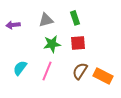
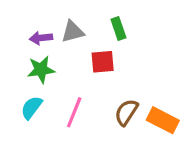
purple arrow: (13, 25) -> (41, 38), moved
red square: (78, 43) -> (103, 62), moved
green star: (52, 44) -> (41, 70), moved

